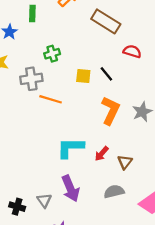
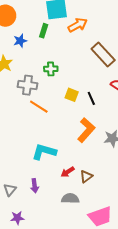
red arrow: (102, 154) -> (68, 172), moved
purple arrow: (70, 188) -> (35, 186), size x0.6

